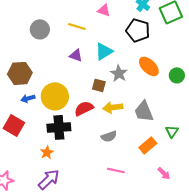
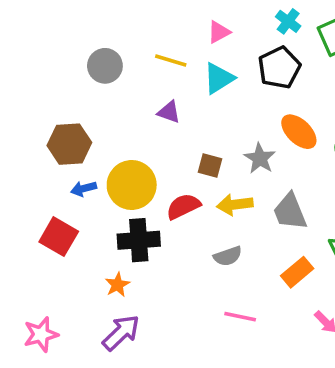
pink triangle: (104, 10) -> (219, 32), turned -48
black pentagon: (138, 30) -> (279, 68), turned 30
cyan triangle: (104, 51) -> (219, 78), moved
gray star: (119, 73) -> (260, 158), moved

